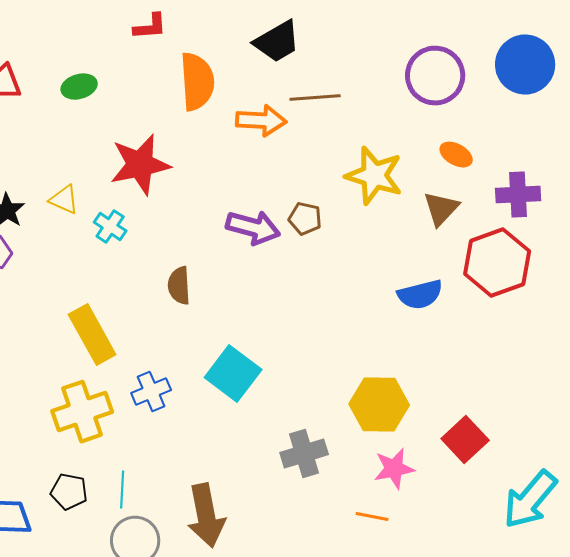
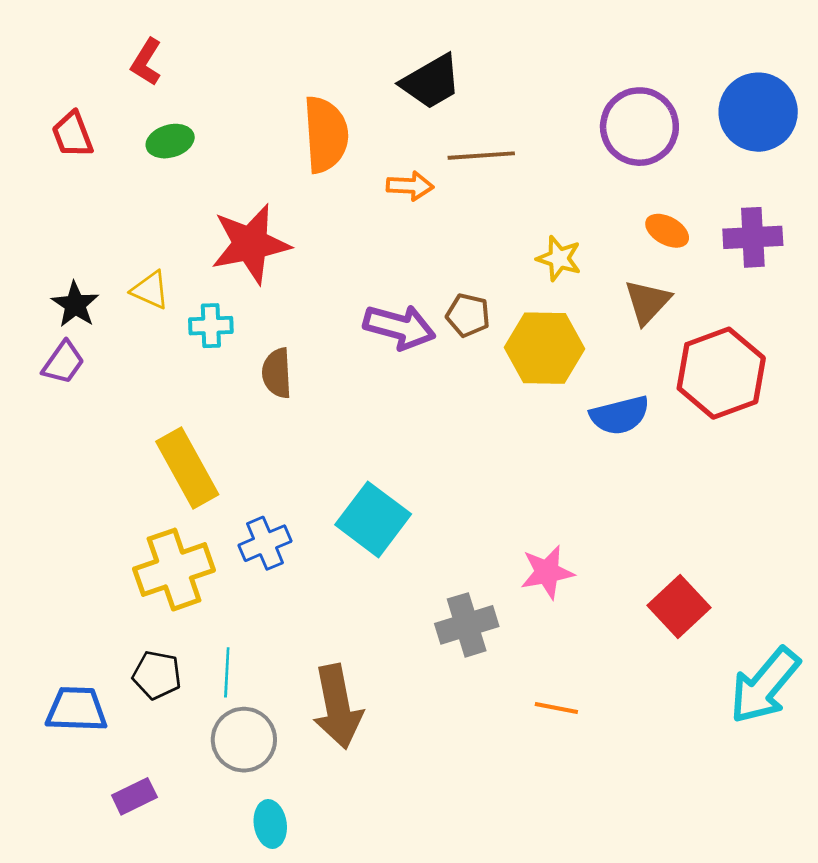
red L-shape: (150, 27) -> (146, 62), moved, turned 126
orange arrow: (261, 121) -> (410, 186), size x0.7
yellow star: (374, 176) -> (559, 258), size x0.6
purple cross: (518, 195) -> (753, 237), moved
cyan cross: (110, 227) -> (211, 326), turned -36
brown semicircle: (179, 286) -> (277, 373), moved
yellow hexagon: (379, 405) -> (545, 348), moved
pink star: (394, 469) -> (547, 572), moved

